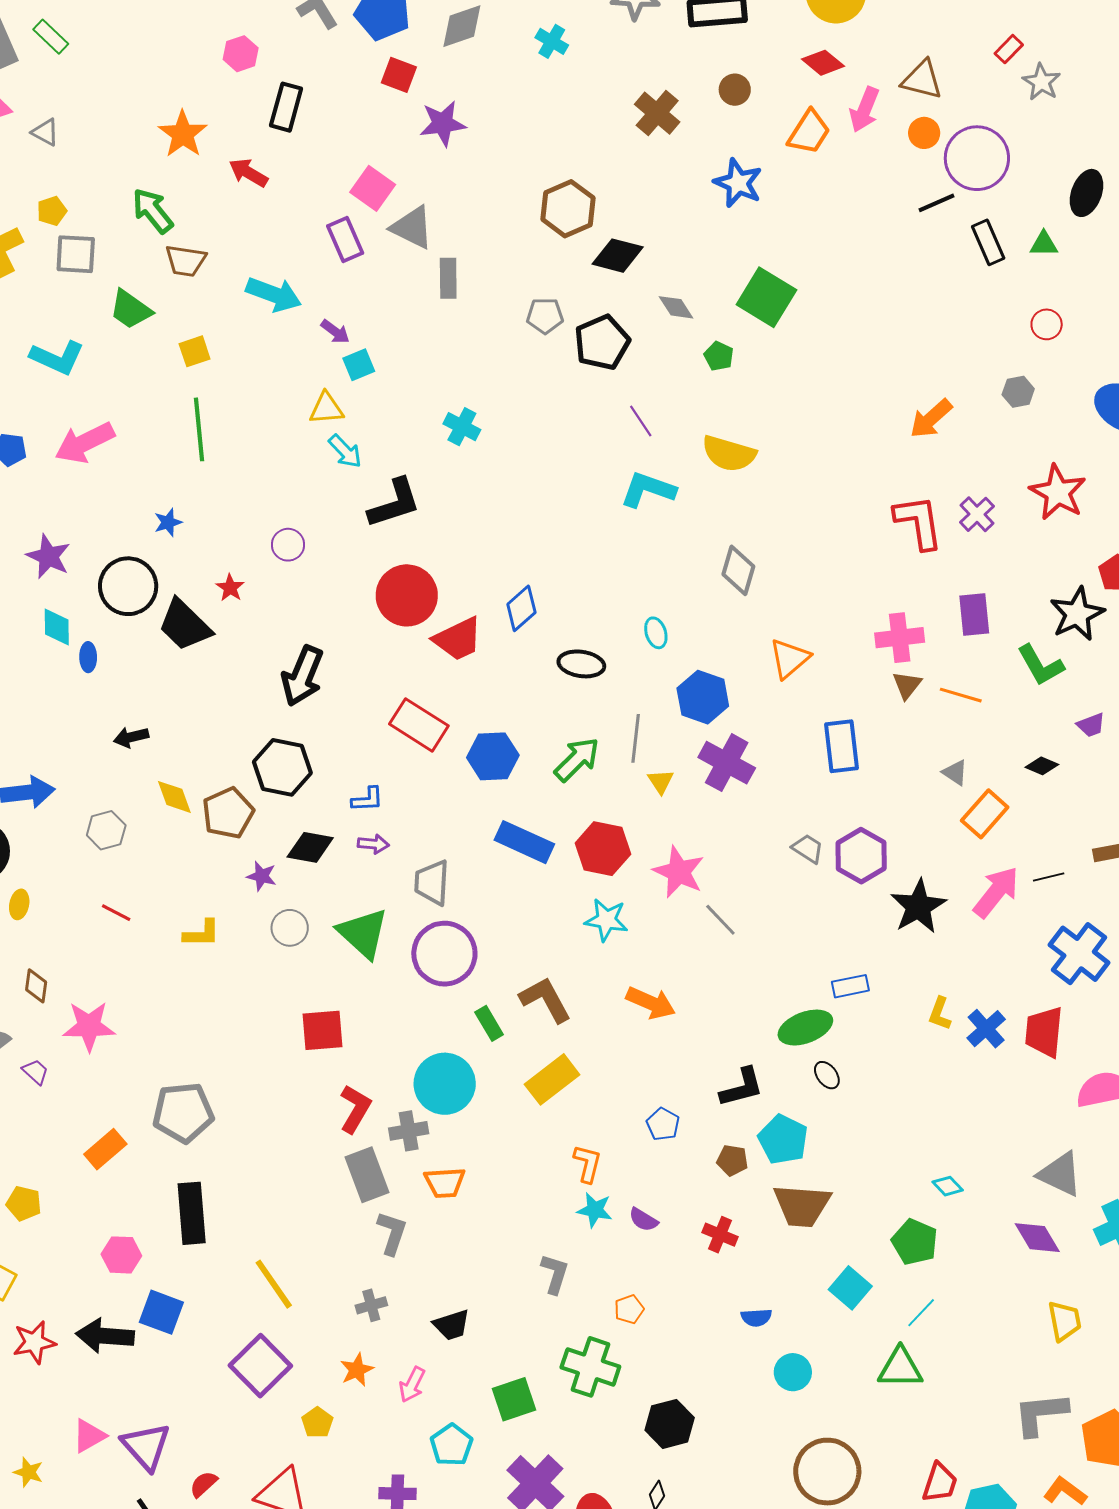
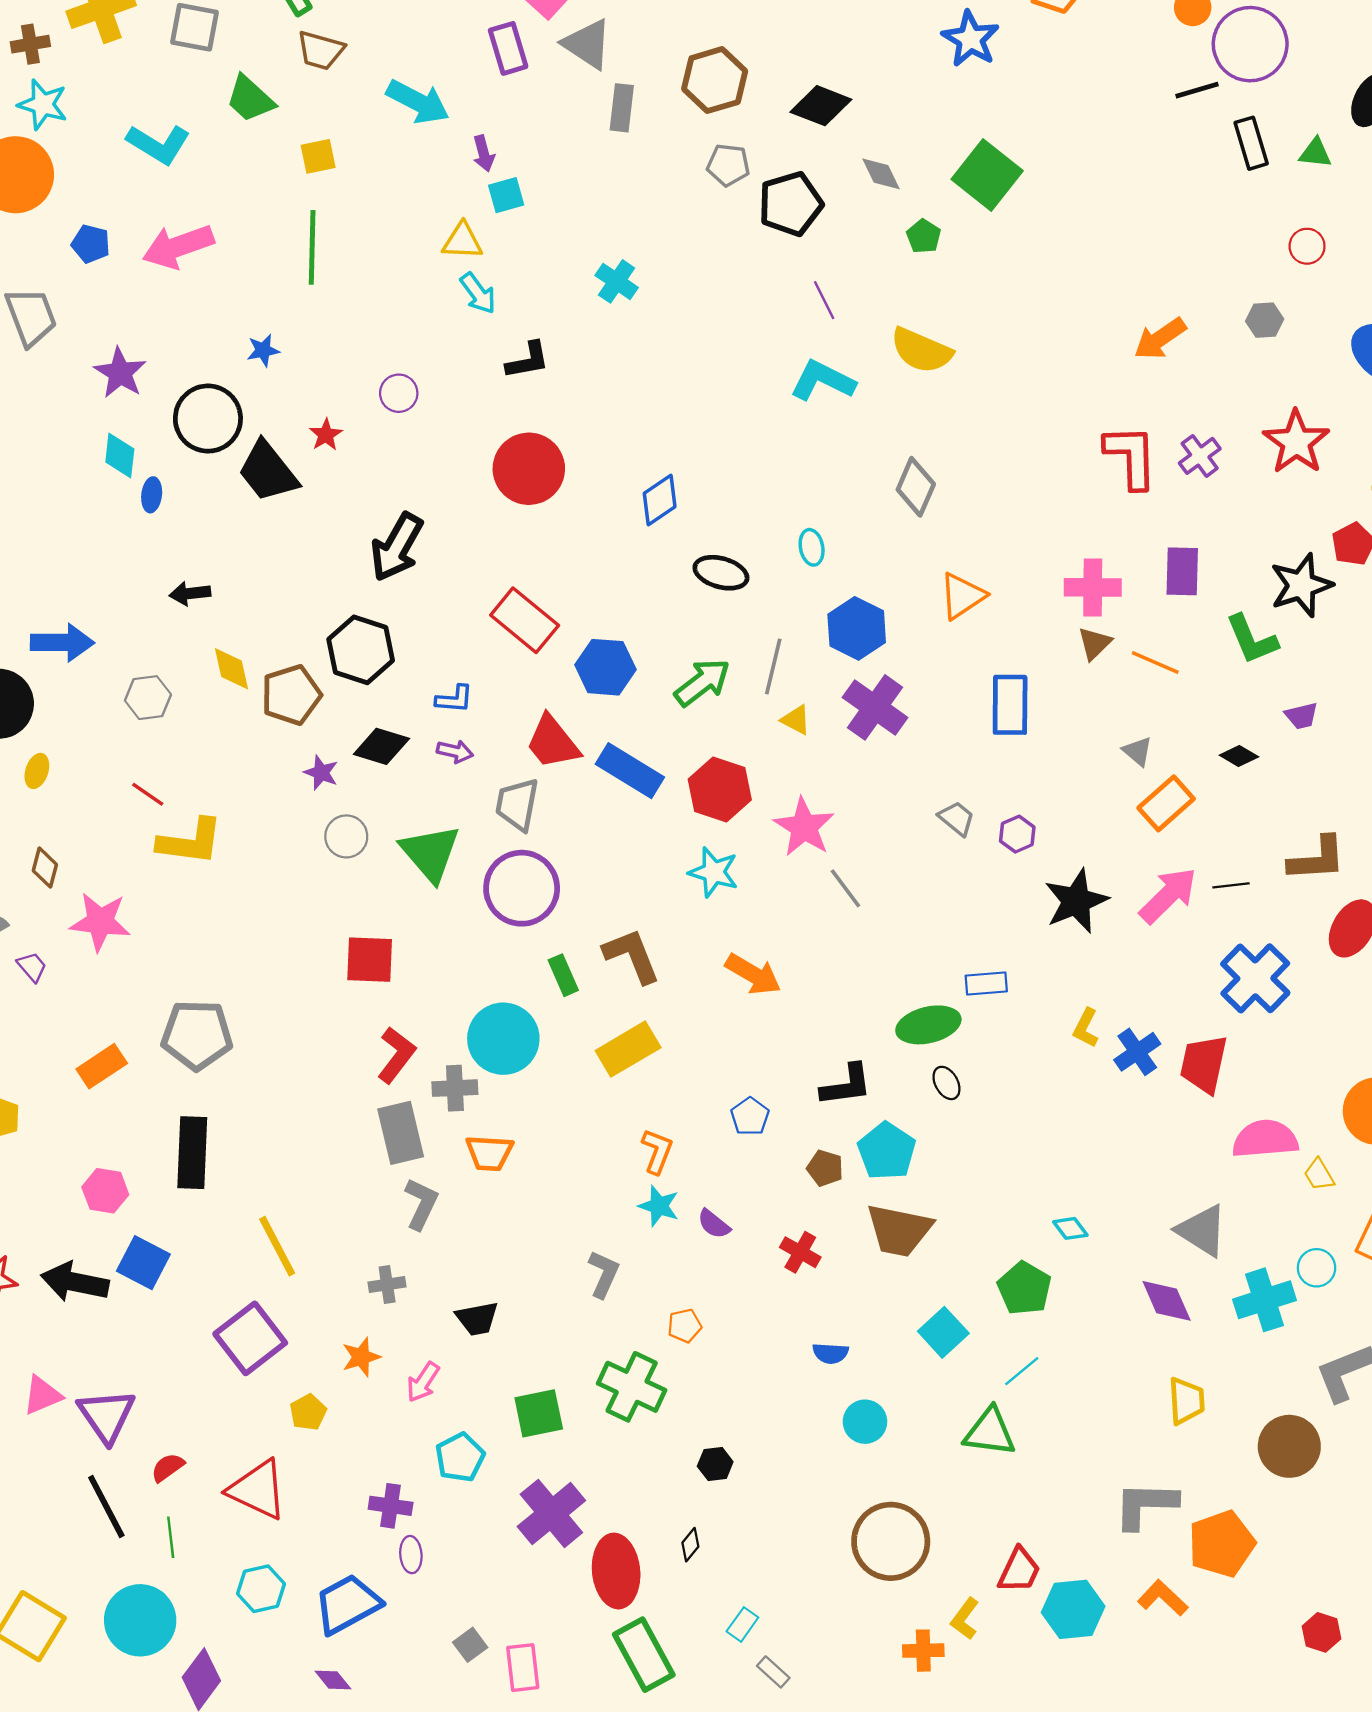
brown hexagon: (568, 209) -> (715, 80), moved
purple arrow: (335, 332) -> (484, 154), turned 32
black L-shape: (394, 503) -> (528, 360), size x0.7
red trapezoid: (458, 639) -> (553, 742), moved, turned 70
yellow triangle: (661, 781) -> (796, 720), turned -36
purple hexagon: (861, 856) -> (1017, 834), size x0.6
yellow L-shape: (202, 934) -> (190, 842), moved, size x1.5
black hexagon: (670, 1424) -> (715, 1464), size x0.6

